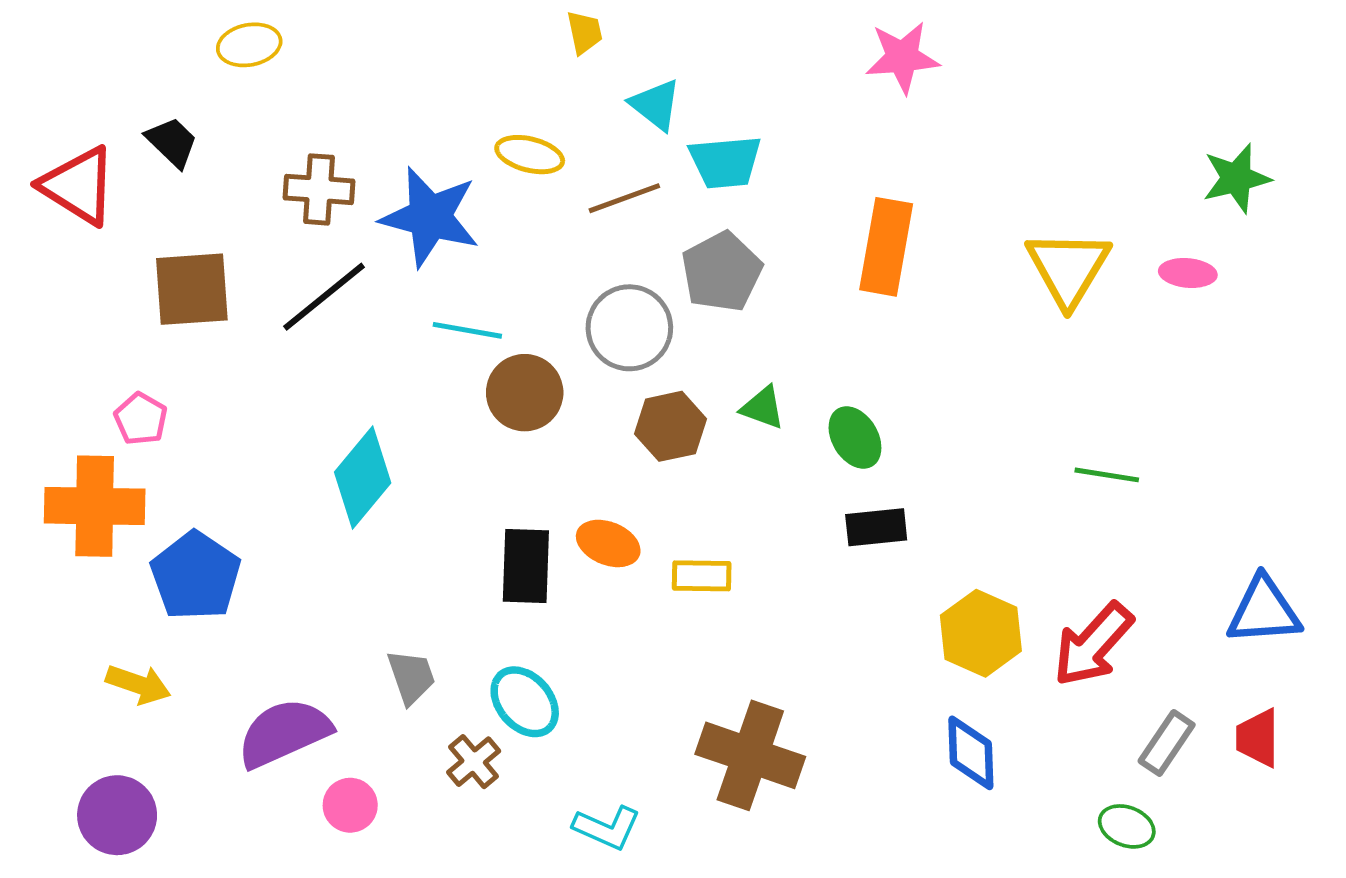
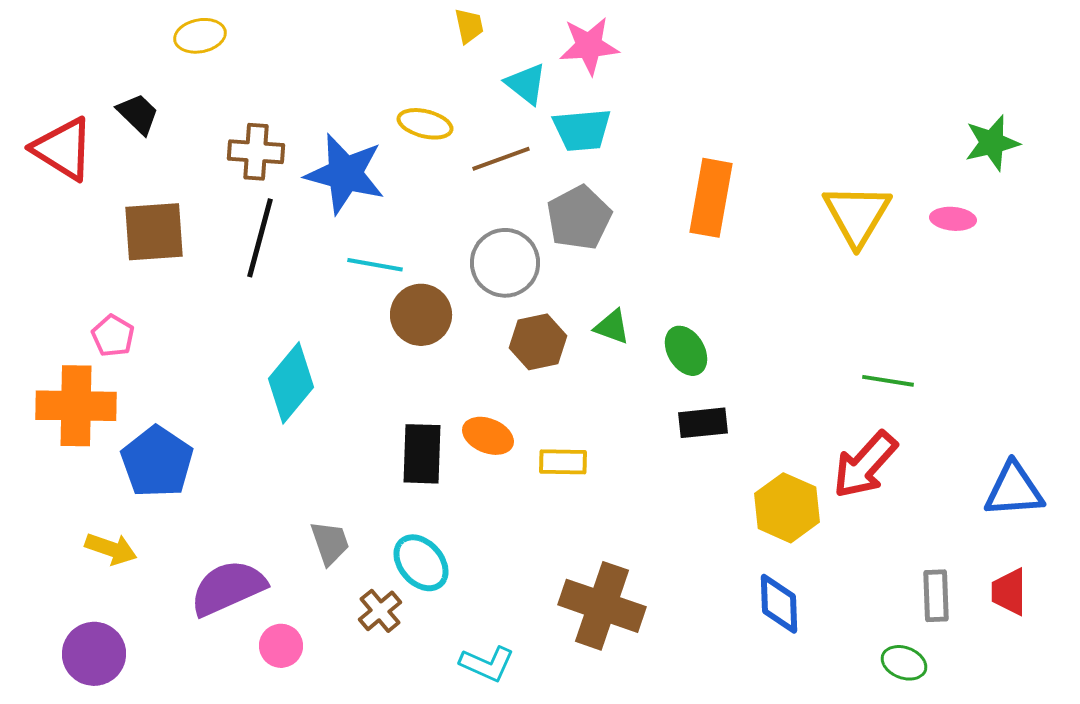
pink star: (902, 57) -> (589, 46), moved
black line: (324, 297) -> (260, 238), turned -36
red arrow: (1093, 644) -> (865, 465), moved
gray rectangle: (1167, 743) -> (936, 596), turned -36

